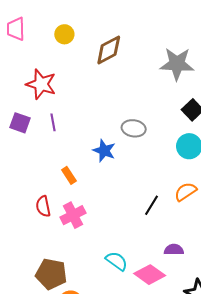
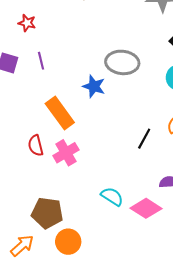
red star: (41, 84) -> (27, 23), size x0.6
gray ellipse: (134, 128) -> (122, 62), size x1.4
orange rectangle: (69, 175) -> (60, 113), size x1.8

